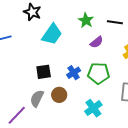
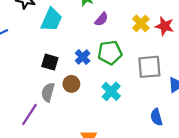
black square: (44, 72) -> (50, 62), turned 35

